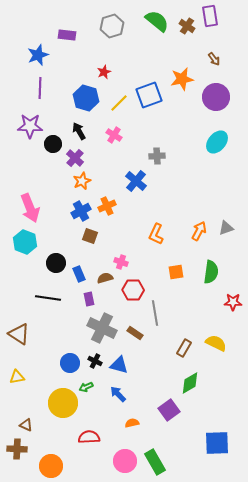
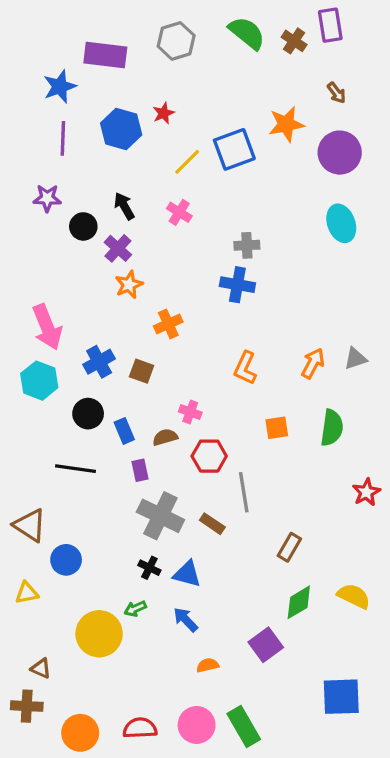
purple rectangle: (67, 35) -> (105, 55), size x1.5
blue hexagon: (86, 98) -> (121, 129), moved
purple star: (30, 126) -> (47, 198), size x0.7
cyan ellipse: (217, 142) -> (341, 223), turned -60
blue cross: (136, 181) -> (237, 285), moved, turned -30
blue cross: (81, 211) -> (99, 362), moved
red star: (233, 302) -> (366, 492), moved, turned -30
yellow semicircle: (216, 343) -> (354, 596), moved
blue circle: (70, 363) -> (66, 560), moved
red semicircle: (89, 437) -> (140, 728), moved

